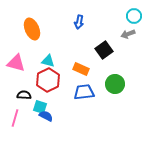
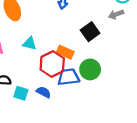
red hexagon: (48, 80) -> (52, 64), moved
green circle: (115, 84) -> (90, 69), moved
blue semicircle: (46, 116) -> (44, 92), moved

